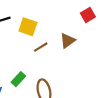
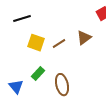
yellow square: (28, 27) -> (36, 43), moved

